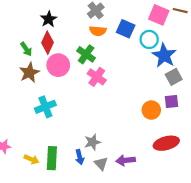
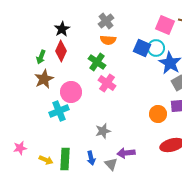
blue square: (126, 29) -> (142, 48), moved
green arrow: (26, 49) -> (41, 57), turned 56
pink circle: (58, 65) -> (71, 92), moved
gray star: (92, 142) -> (103, 131), moved
purple arrow: (126, 160) -> (126, 153), moved

